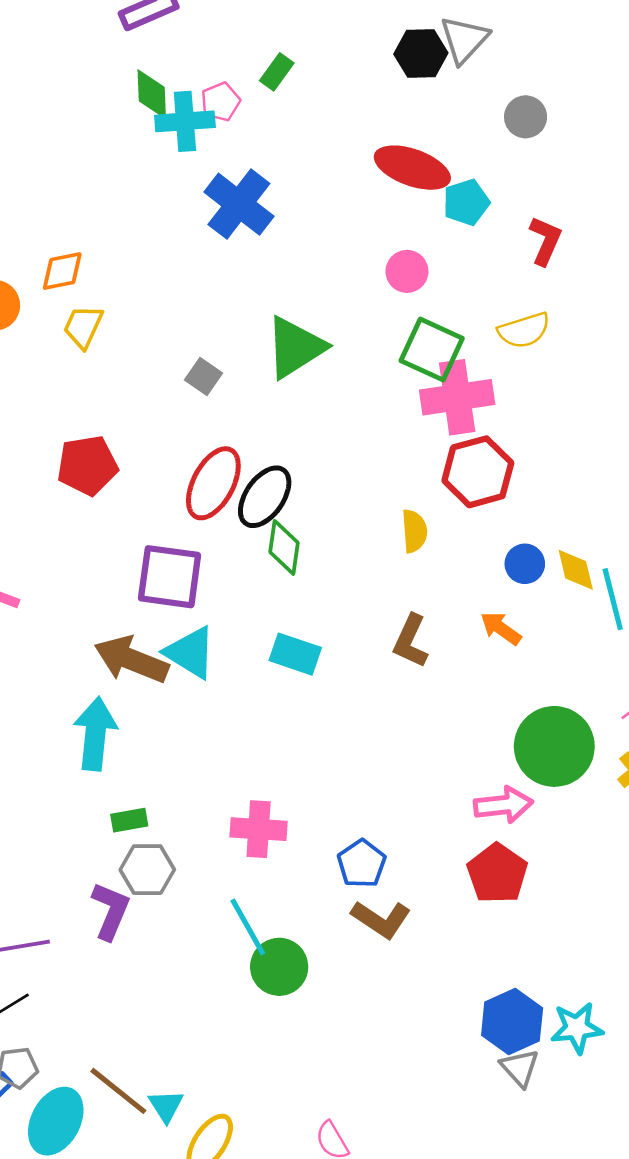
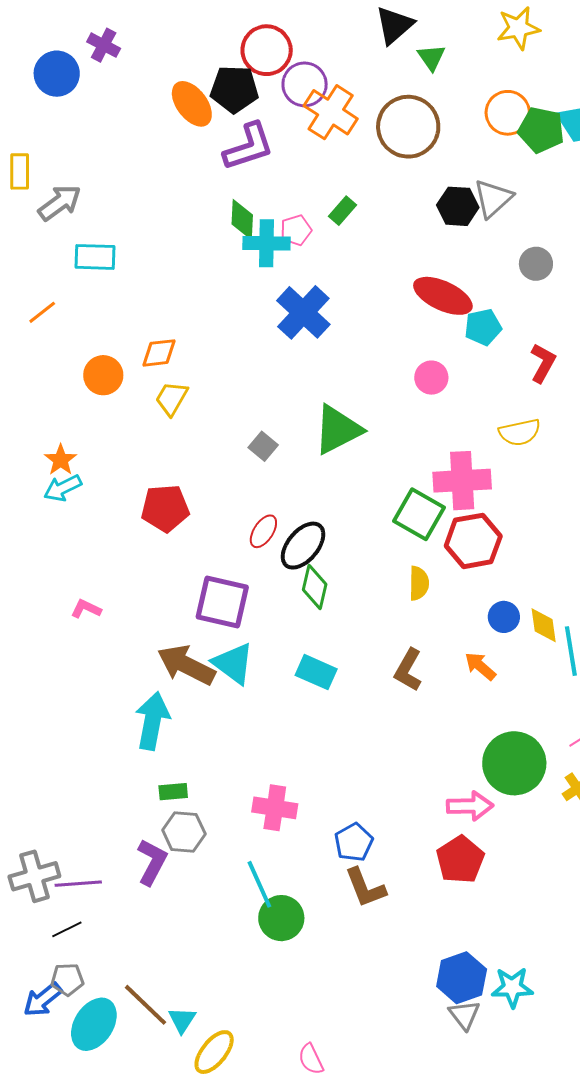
green square: (432, 350) -> (419, 514), moved
red ellipse: (213, 483) -> (263, 531), size x0.6
brown L-shape: (381, 919) -> (365, 888), turned 30

